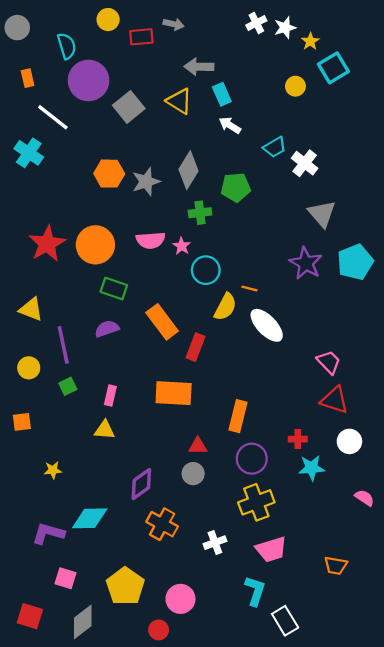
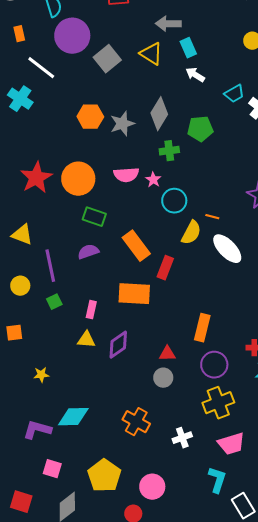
orange rectangle: (174, 393) -> (134, 294), moved
purple diamond: (141, 484) -> (118, 345), moved

